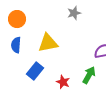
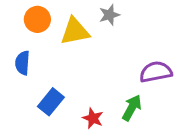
orange circle: (17, 19) -> (37, 19), moved
yellow triangle: (48, 43) -> (75, 31), moved

